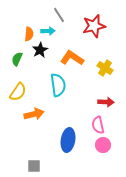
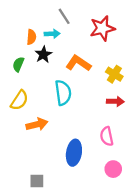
red arrow: (106, 102) -> (115, 101), moved
pink circle: (103, 145) -> (113, 169), moved

